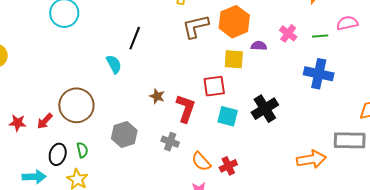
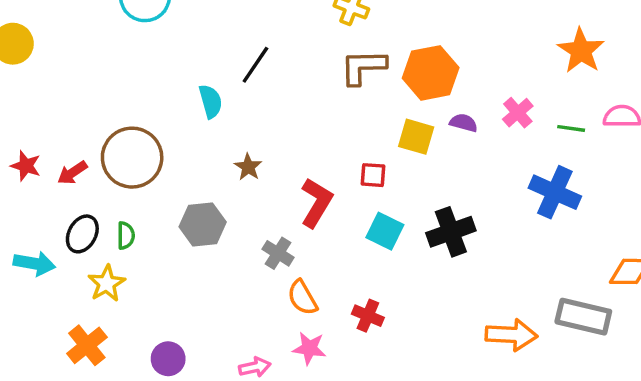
red square: (214, 86) -> (373, 175), size x0.7
brown star: (157, 96) -> (248, 167), moved
orange semicircle: (201, 162) -> (302, 298), moved
red cross: (228, 166) -> (368, 316), turned 36

